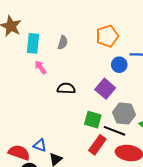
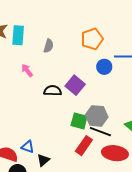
cyan rectangle: (33, 43) -> (18, 35), moved
purple square: (105, 89) -> (75, 85), moved
gray hexagon: (124, 113) -> (97, 116), moved

